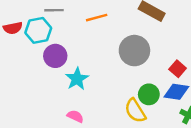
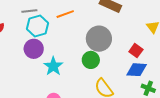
cyan hexagon: (38, 30) -> (38, 26), moved
green circle: (149, 94) -> (91, 60), moved

